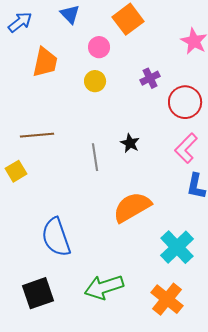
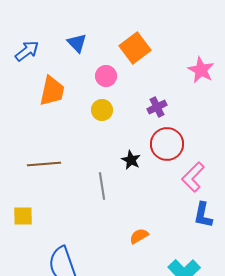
red circle: (185, 102) -> (167, 144), moved
black star: (130, 143) -> (131, 160), moved
yellow square: (16, 171) -> (23, 216), moved, turned 30
orange semicircle: (132, 207) -> (139, 236), size x0.5

